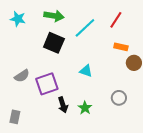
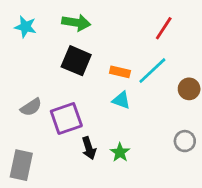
cyan line: (85, 28) -> (152, 71), moved
orange rectangle: (121, 47) -> (120, 72), moved
gray circle: (119, 98) -> (185, 141), moved
gray rectangle: (15, 117) -> (21, 165), size x1.5

